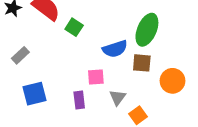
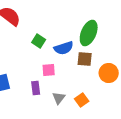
green square: (74, 27) -> (39, 41), moved
gray triangle: (118, 97) -> (59, 98), moved

